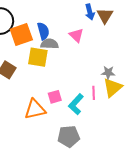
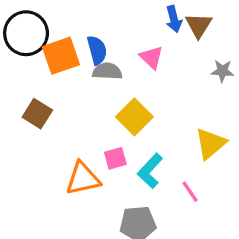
yellow square: (38, 57) -> (134, 117), moved, turned 35
gray star: (108, 73) -> (222, 71), moved
pink line: (94, 93) -> (190, 192), moved, turned -32

